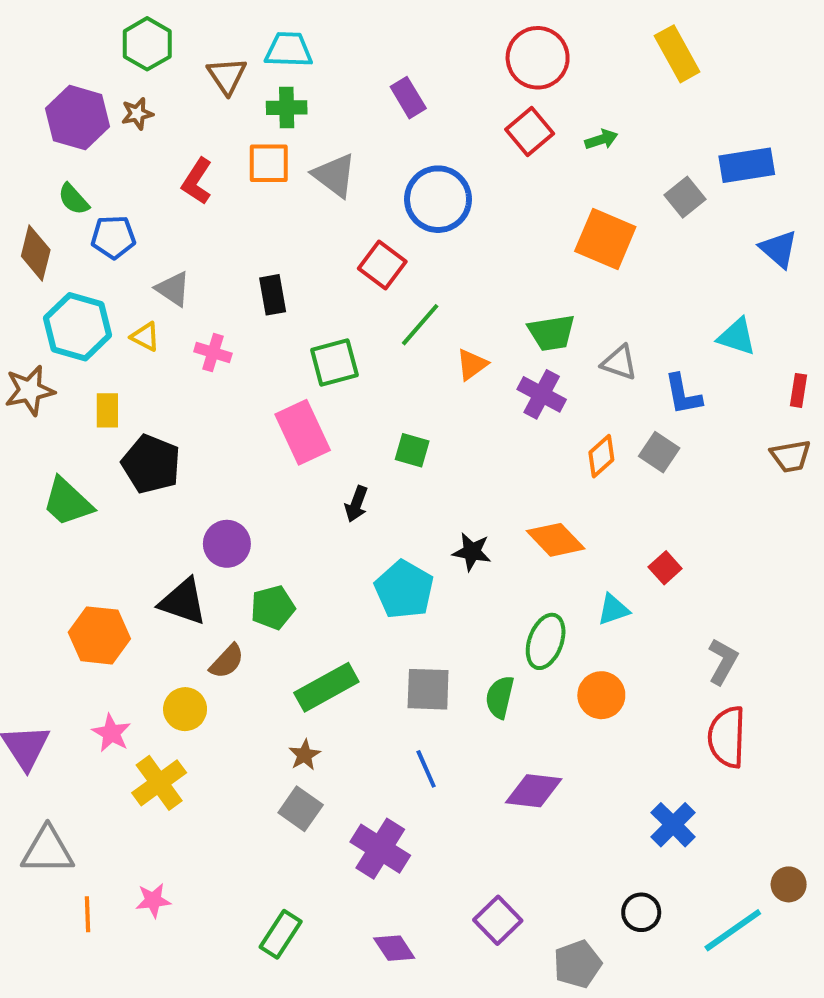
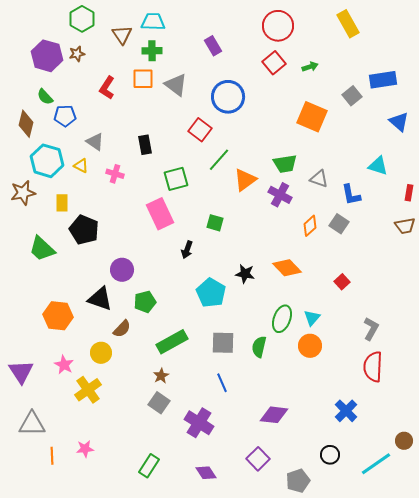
orange triangle: (472, 365) -> (245, 180), size x1.4
cyan triangle: (613, 610) -> (312, 318), moved, turned -30
purple diamond: (534, 791) -> (274, 415), moved

